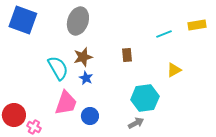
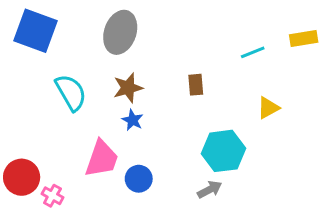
cyan semicircle: (58, 68) -> (71, 92), moved

